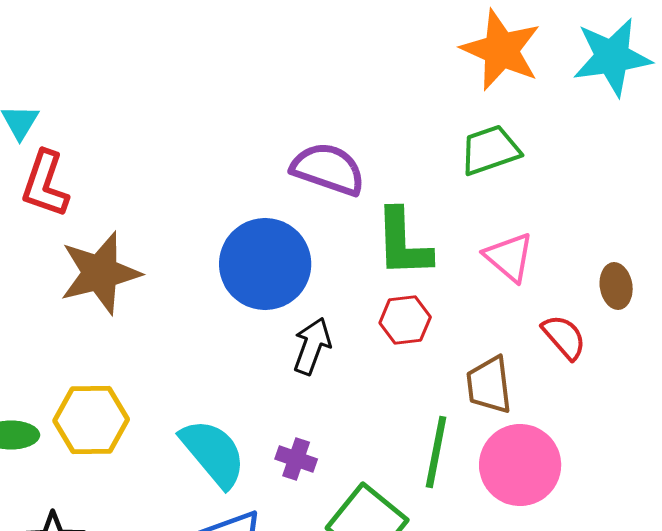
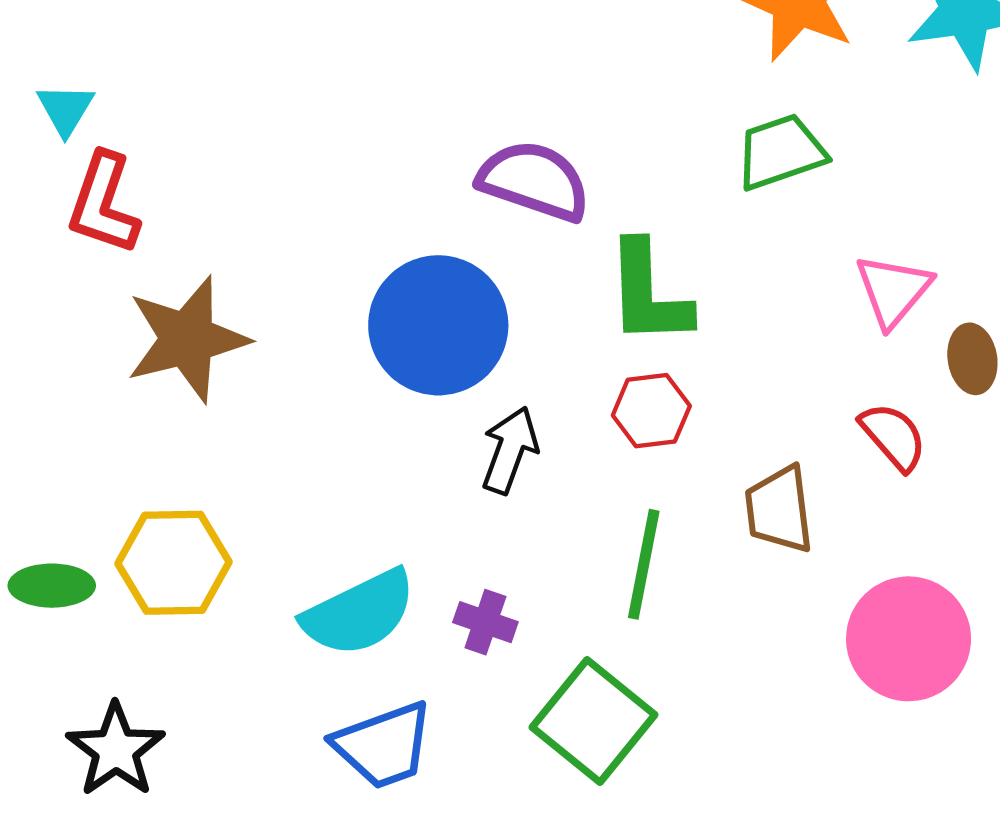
pink triangle: (509, 257) -> (893, 290), moved, turned 30
green line: (436, 452) -> (644, 564), moved
cyan semicircle: (213, 453) -> (359, 613), turned 104
pink circle: (520, 465) -> (909, 639), moved

